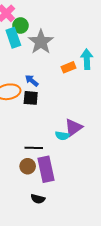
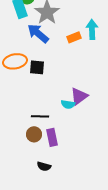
blue arrow: (32, 81) -> (38, 33), moved, size x1.6
purple rectangle: (46, 169) -> (52, 137), size x0.7

